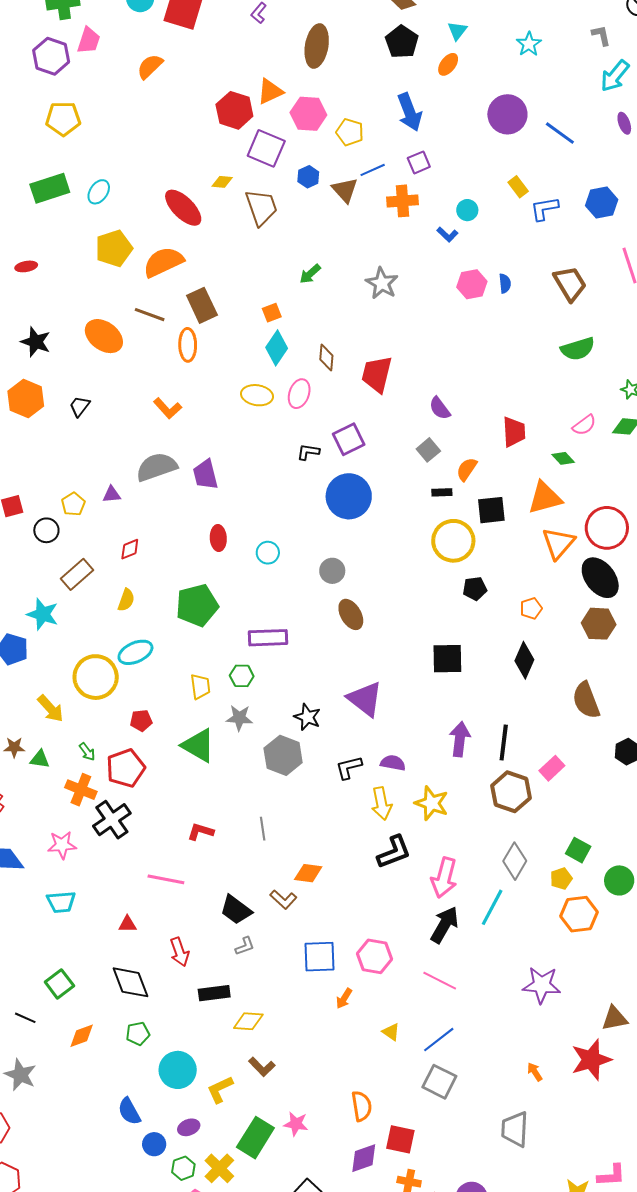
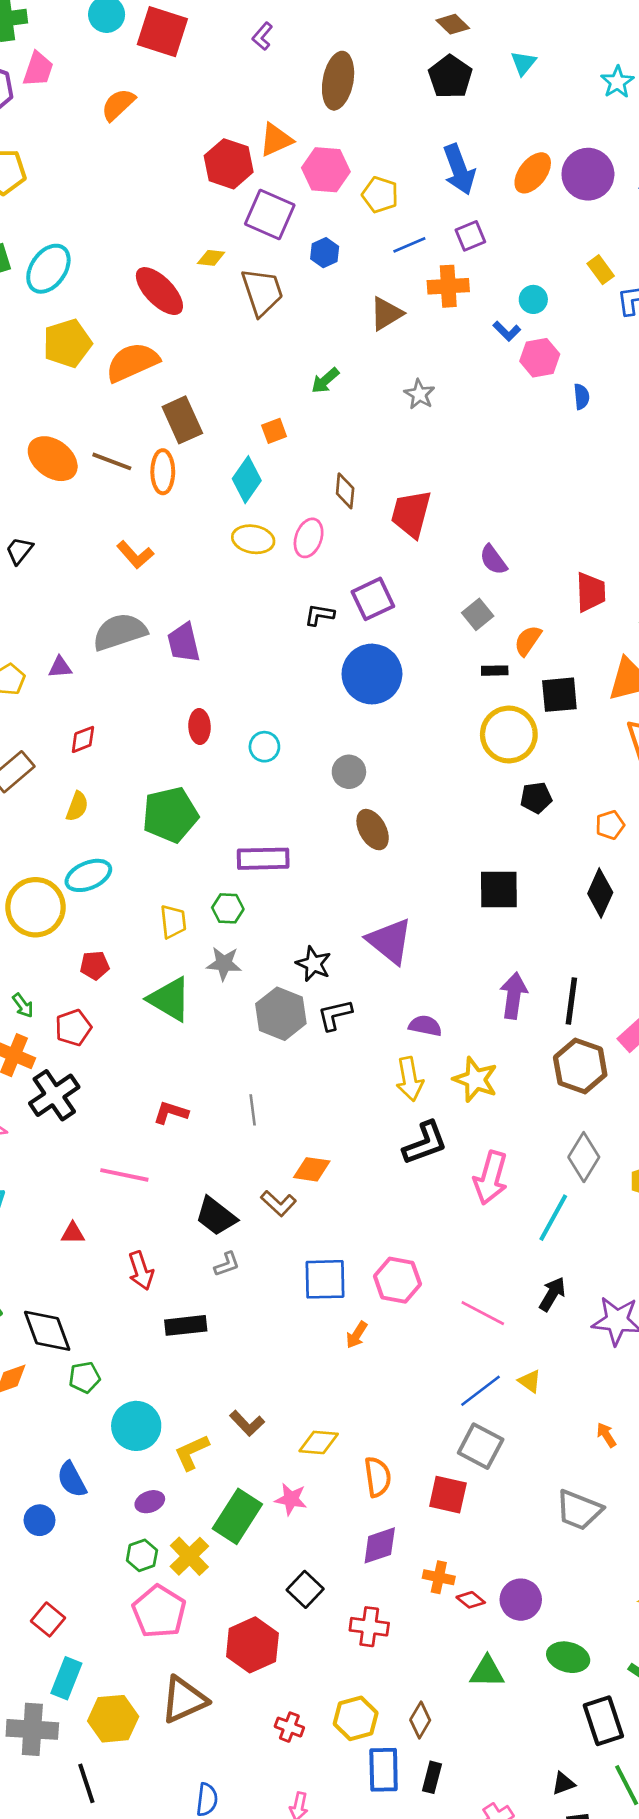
orange ellipse: (448, 64) -> (533, 173), moved, size x1.4
brown triangle: (345, 190) -> (386, 314), moved, turned 40
cyan ellipse: (99, 192) -> (48, 269), size x1.5
gray star: (382, 283) -> (419, 394), size x0.7
pink hexagon: (472, 284) -> (540, 358), moved
brown line: (150, 315) -> (112, 461), moved
cyan diamond: (277, 348) -> (247, 480), moved
black L-shape: (349, 767) -> (335, 1015), moved
red pentagon: (126, 768) -> (73, 1028), size x0.7
black arrow: (445, 925) -> (552, 1294), moved, size x0.7
black diamond: (130, 982) -> (47, 1331), moved
yellow diamond: (248, 1021) -> (319, 1442), moved
yellow triangle: (391, 1032) -> (530, 1381), moved
gray trapezoid: (515, 1129) -> (579, 1510), turned -72
red square: (400, 1139) -> (448, 1495), moved
blue circle: (154, 1144) -> (40, 1520), moved

